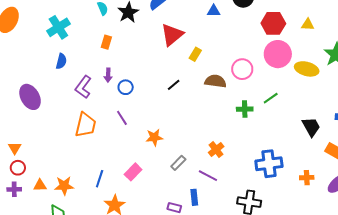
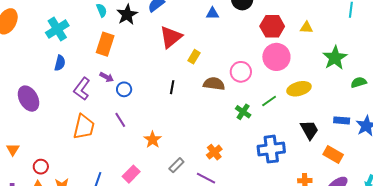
orange rectangle: (106, 42) -> (105, 44), size x1.6
yellow ellipse: (307, 69) -> (299, 89), moved, turned -30
purple arrow: (108, 75) -> (107, 77), turned -64
black line: (174, 85) -> (172, 87), turned -40
green cross: (245, 109) -> (243, 112), turned 35
orange star: (154, 137) -> (153, 140), turned -30
blue cross: (269, 164) -> (271, 149), moved
red circle: (18, 168) -> (41, 167), moved

